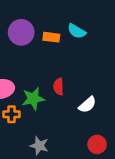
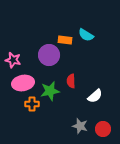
purple circle: (21, 32) -> (49, 55), moved
gray star: (39, 146) -> (80, 126), moved

